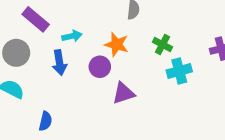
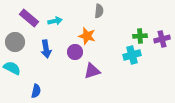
cyan arrow: (72, 36) -> (55, 21), moved
green cross: (163, 44) -> (140, 36), moved, turned -32

